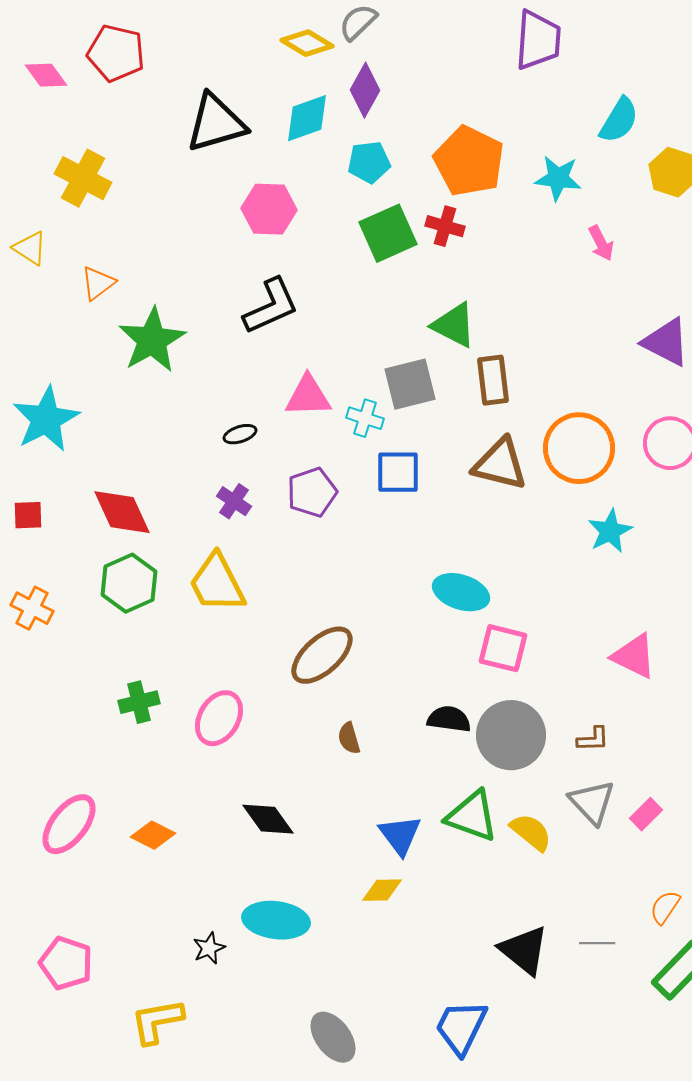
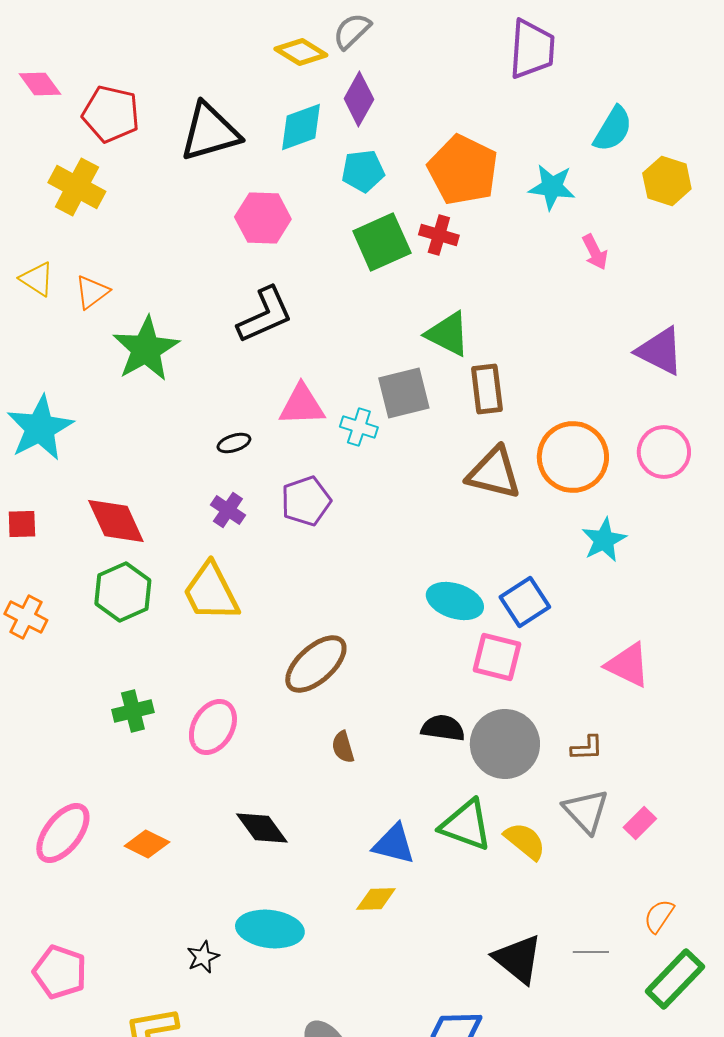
red pentagon: (116, 53) -> (111, 114), moved
yellow triangle: (30, 248) -> (37, 279), moved
blue square: (398, 472) -> (525, 602), moved, turned -33
blue triangle: (400, 835) -> (394, 844), turned -39

